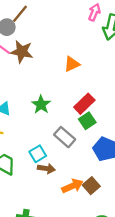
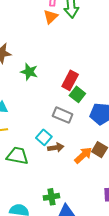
orange triangle: (72, 64) -> (51, 17), moved
green star: (41, 105) -> (29, 72), moved

